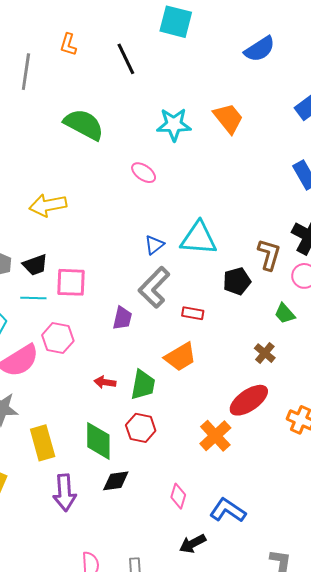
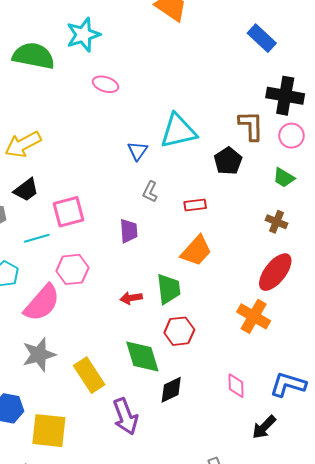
cyan star: (174, 125) -> (83, 35), moved
black trapezoid: (35, 265) -> (26, 190), moved
gray L-shape: (154, 287) -> (150, 192), size x0.5

